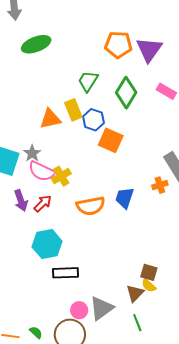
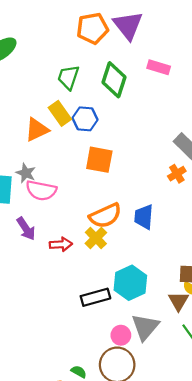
orange square: (111, 140) -> (99, 160), moved
yellow cross: (61, 176) -> (96, 238), moved
blue trapezoid: (125, 198) -> (144, 217), moved
red arrow: (43, 203) -> (61, 244), moved, turned 54
cyan hexagon: (47, 244) -> (130, 283), moved

